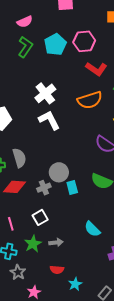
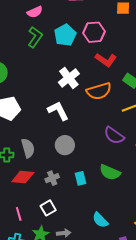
white cross: (45, 93) -> (69, 78), moved
gray circle: (59, 172) -> (65, 145), moved

